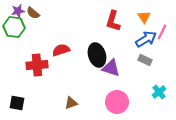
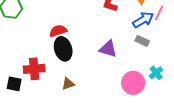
black ellipse: (97, 55) -> (63, 49), moved
red cross: (37, 65) -> (34, 69), moved
pink circle: (117, 102) -> (133, 83), moved

